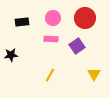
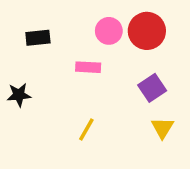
pink circle: (53, 18) -> (109, 31), moved
purple square: (77, 46) -> (152, 88), moved

